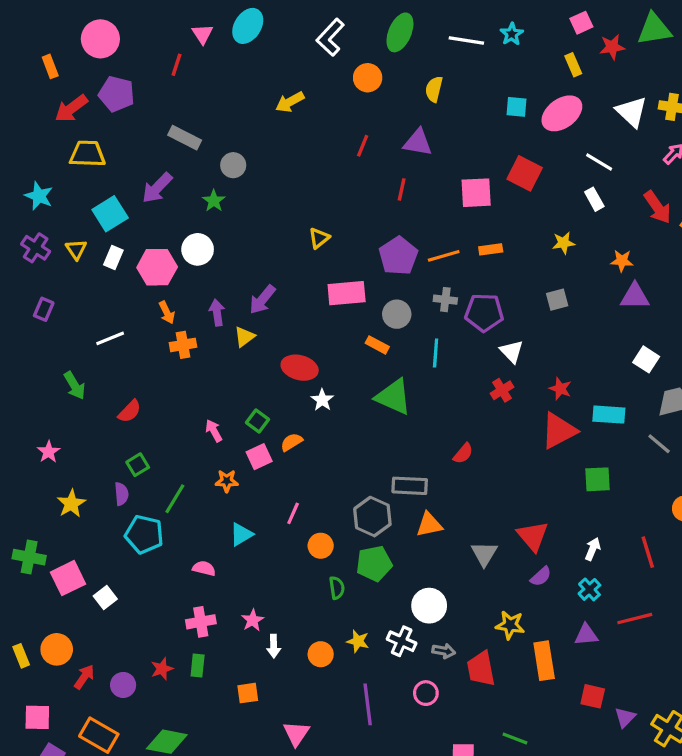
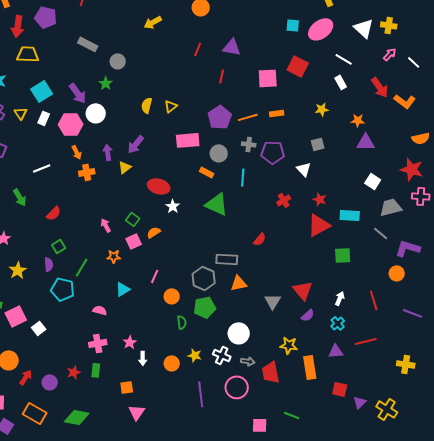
yellow semicircle: (434, 89) -> (147, 105), moved
red arrow: (71, 108) -> (18, 26), turned -45
purple arrow: (157, 188) -> (78, 93), moved, turned -80
white triangle: (512, 351) -> (304, 169), moved
pink circle: (426, 693) -> (237, 387), size x1.5
pink triangle: (296, 734) -> (137, 412), moved

